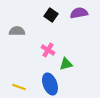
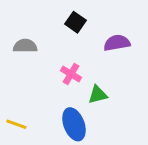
purple semicircle: (79, 13) -> (117, 43), moved
yellow line: (19, 87) -> (16, 124), moved

